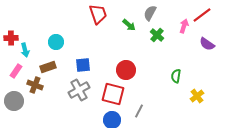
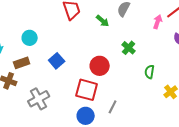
green cross: (157, 35) -> (129, 48), moved
blue square: (83, 65) -> (57, 61), turned -35
gray cross: (79, 90) -> (39, 99), moved

